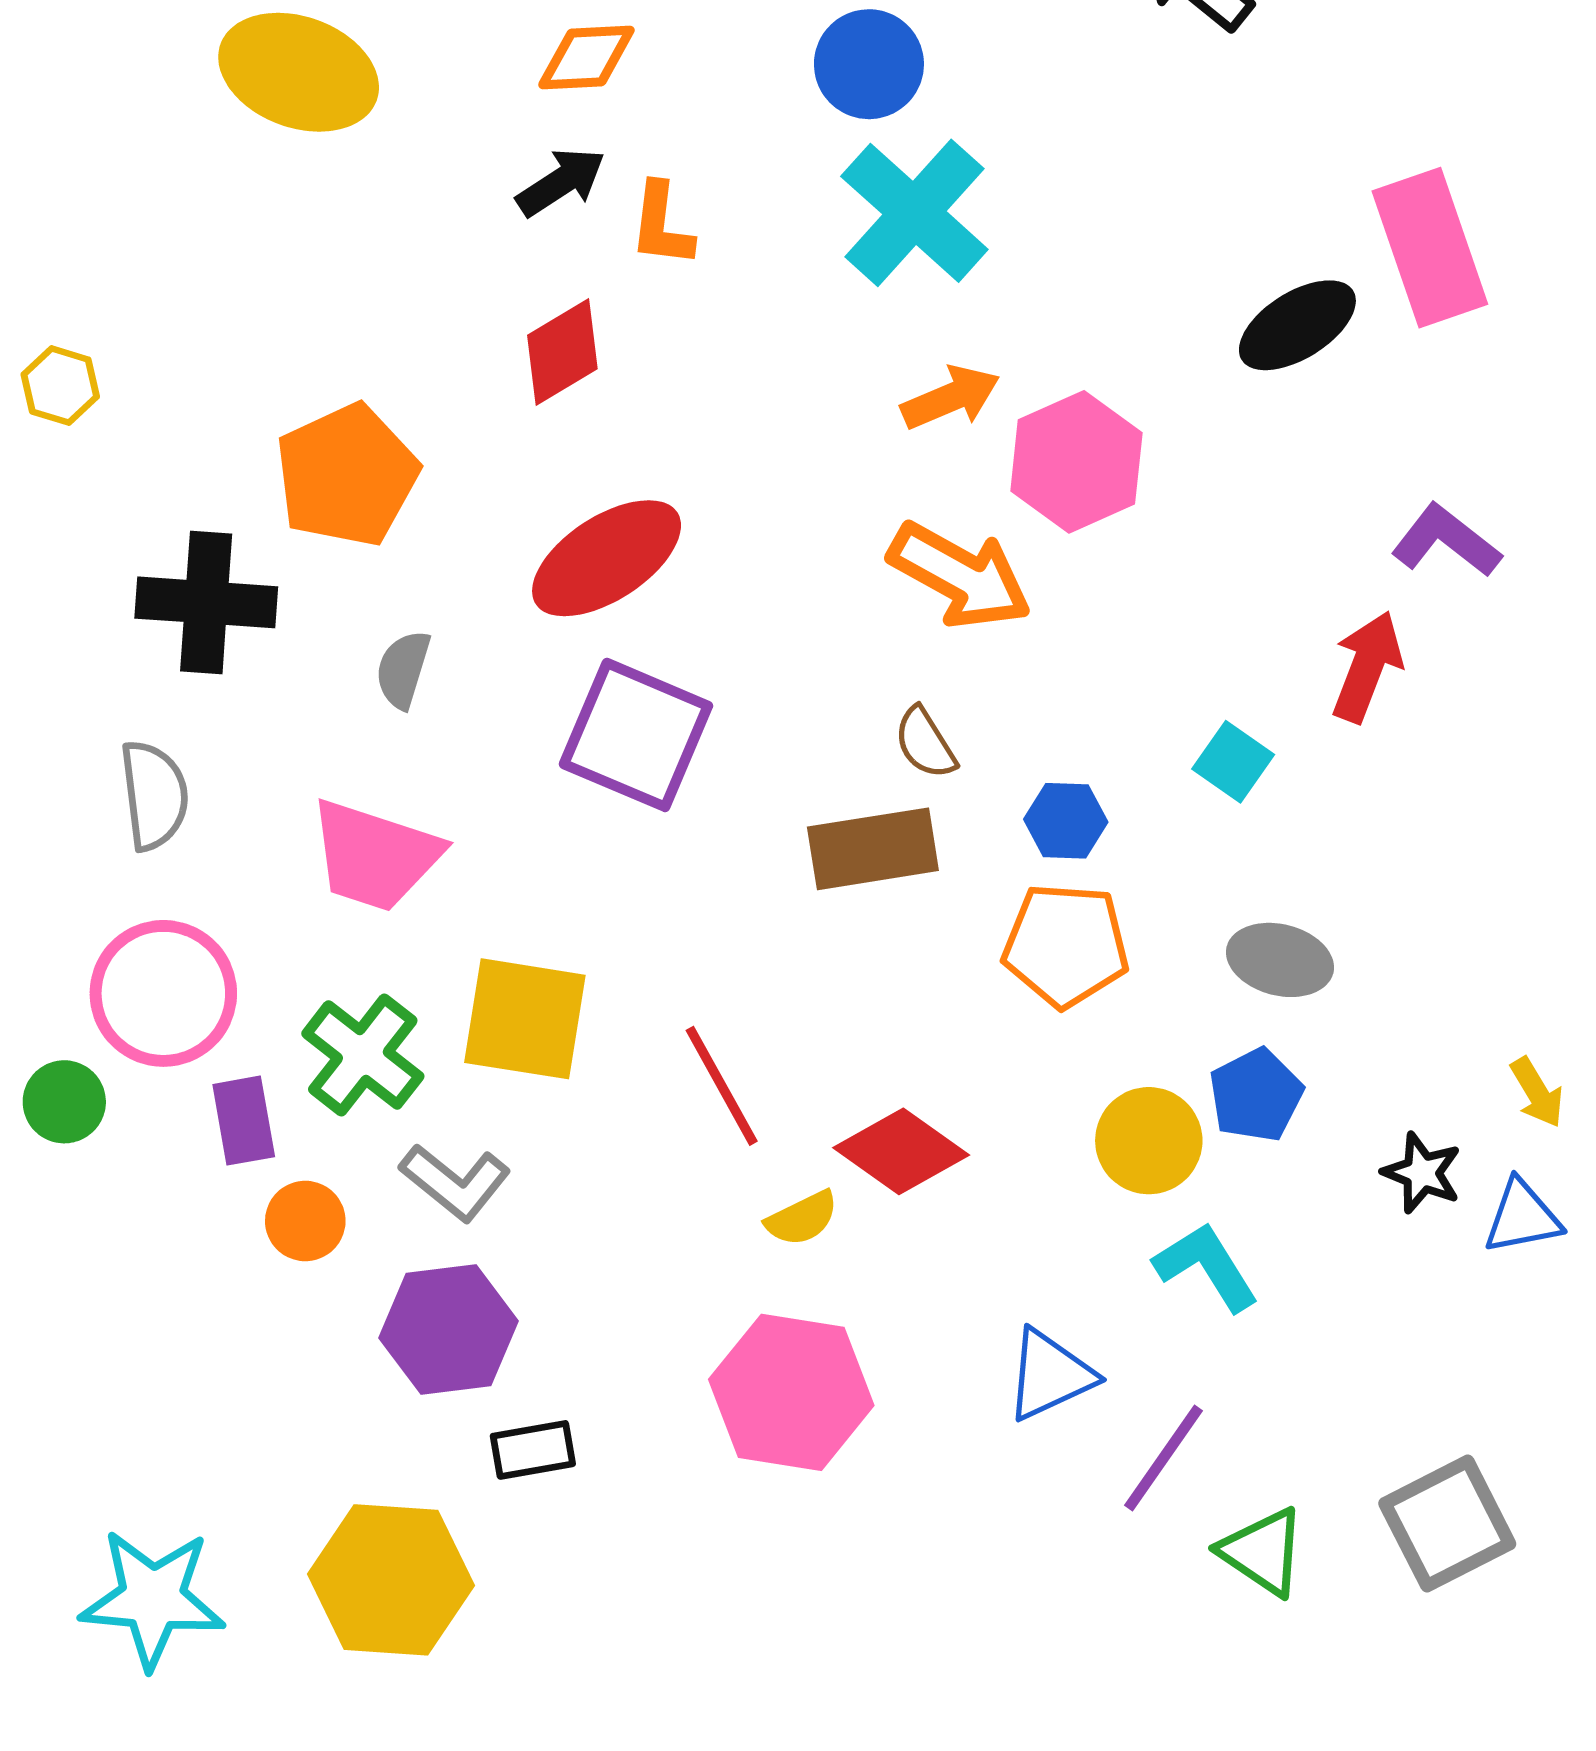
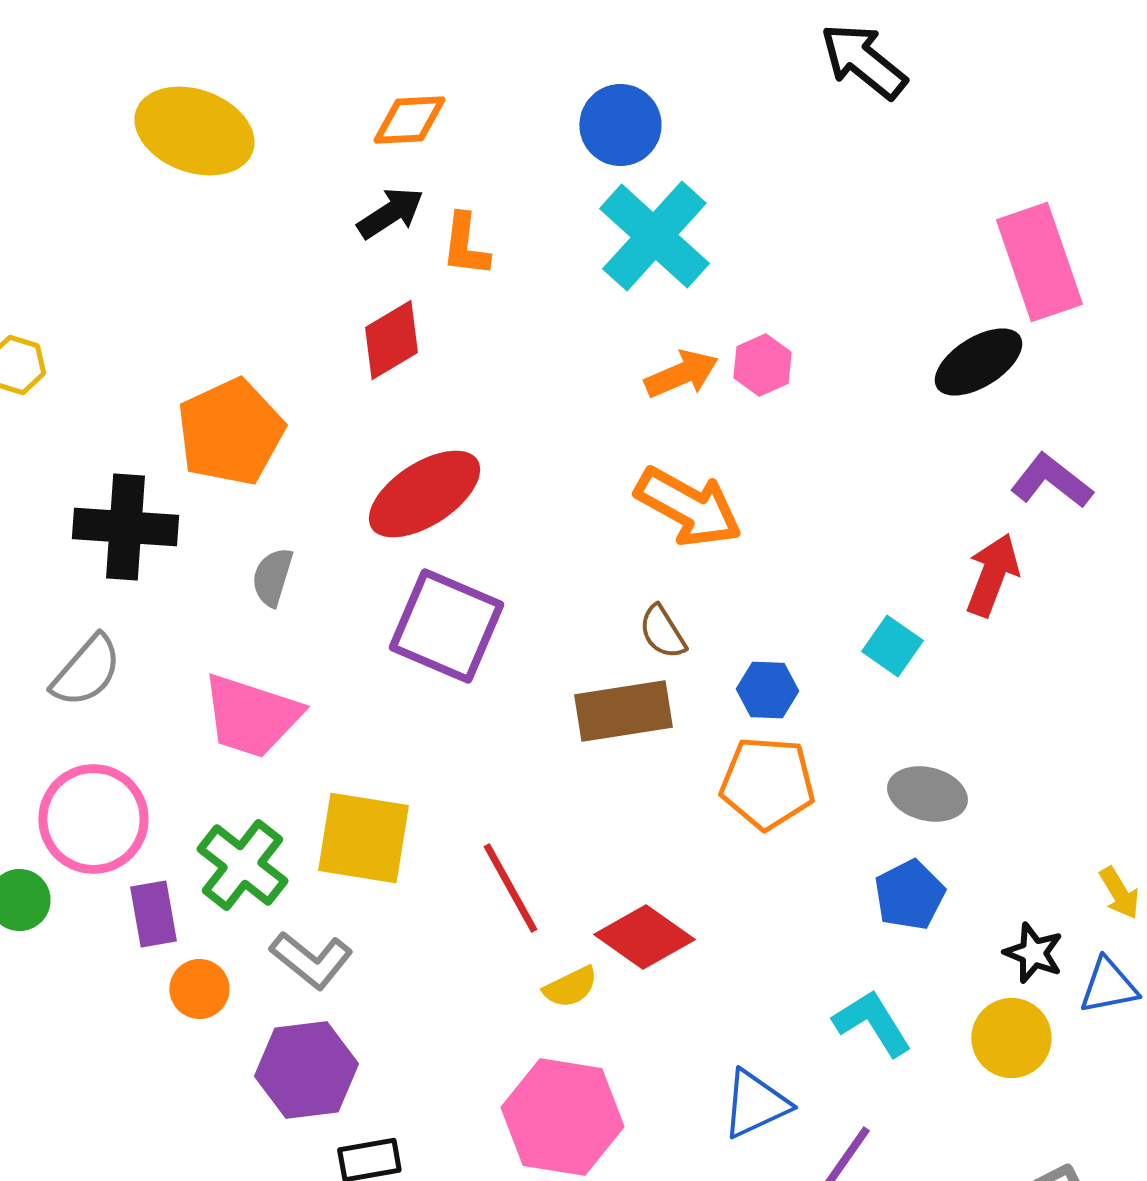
black ellipse: (1297, 325) -> (978, 362), moved
pink hexagon: (1076, 462) -> (762, 365), moved, size x0.6
gray semicircle: (154, 795) -> (86, 671), turned 48
yellow circle: (1149, 1141) -> (1011, 1038), moved

